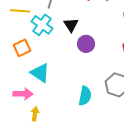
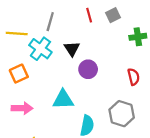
cyan triangle: (40, 73) -> (63, 100), moved, turned -35
pink arrow: (23, 94) -> (22, 108), moved

